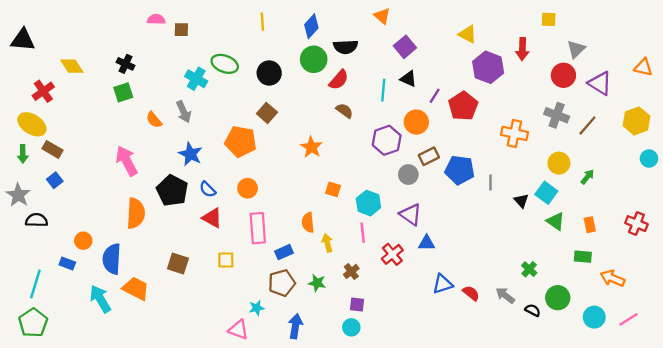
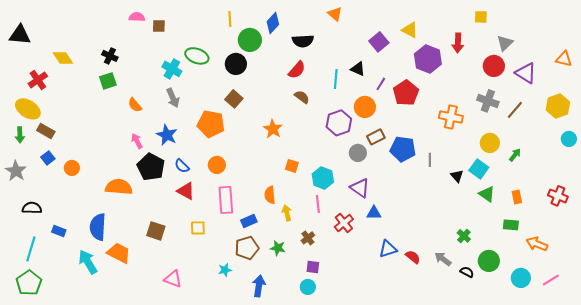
purple square: (405, 47) -> (379, 42), moved
green circle: (314, 59) -> (250, 40), moved
gray arrow: (184, 112) -> (173, 98), moved
pink arrow: (127, 161) -> (137, 141), moved, size x0.6
orange semicircle: (136, 213) -> (119, 187), turned -88
black semicircle: (36, 220) -> (32, 208), moved
orange circle: (83, 241) -> (72, 168), moved
pink triangle: (238, 330) -> (173, 279), moved

